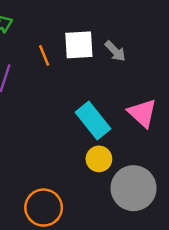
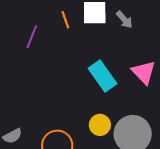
yellow circle: (99, 159) -> (100, 125), moved

